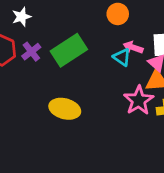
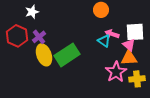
green rectangle: (69, 50) -> (67, 55), moved
yellow ellipse: (65, 109) -> (44, 55), moved, turned 55

